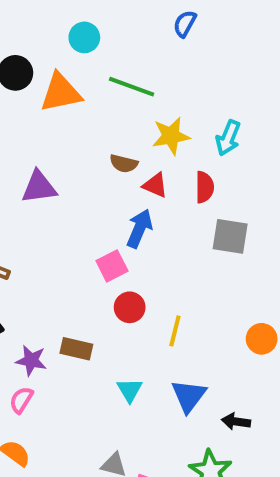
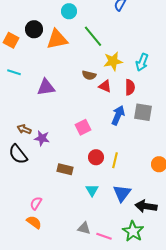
green line: (132, 87) -> (93, 36), turned 30
blue arrow: (139, 229) -> (118, 115), moved
red circle: (130, 307) -> (96, 157), moved
purple star: (31, 360) -> (42, 138), moved
pink semicircle: (21, 400) -> (36, 203), moved
black arrow: (236, 422) -> (146, 206), size x1.5

